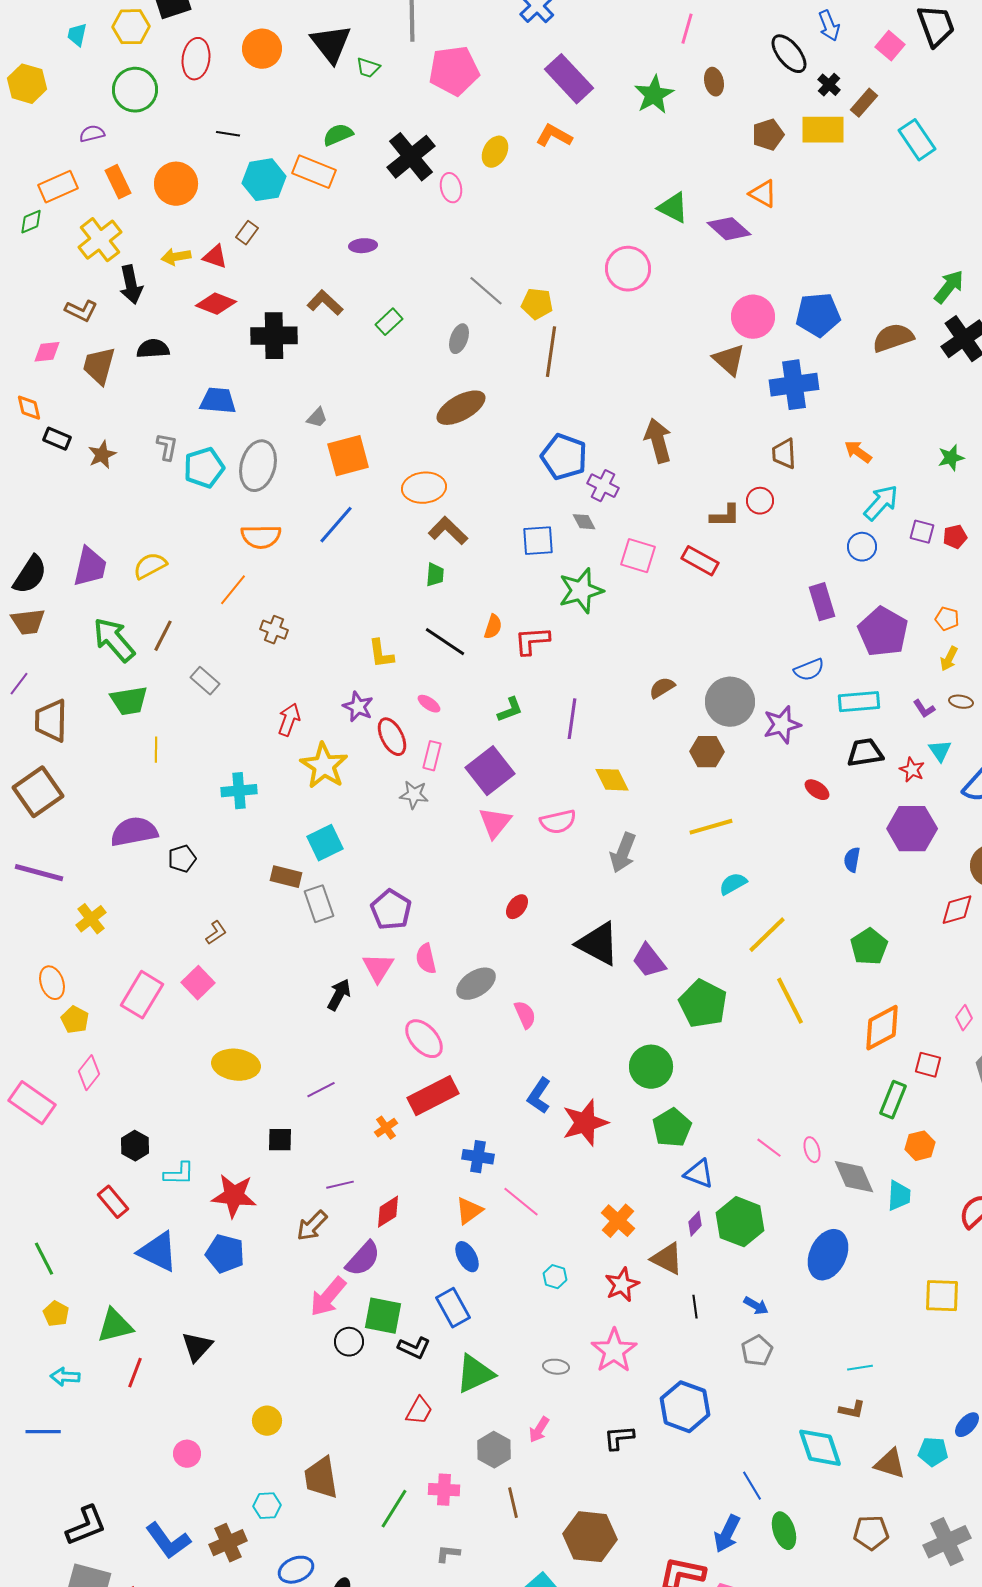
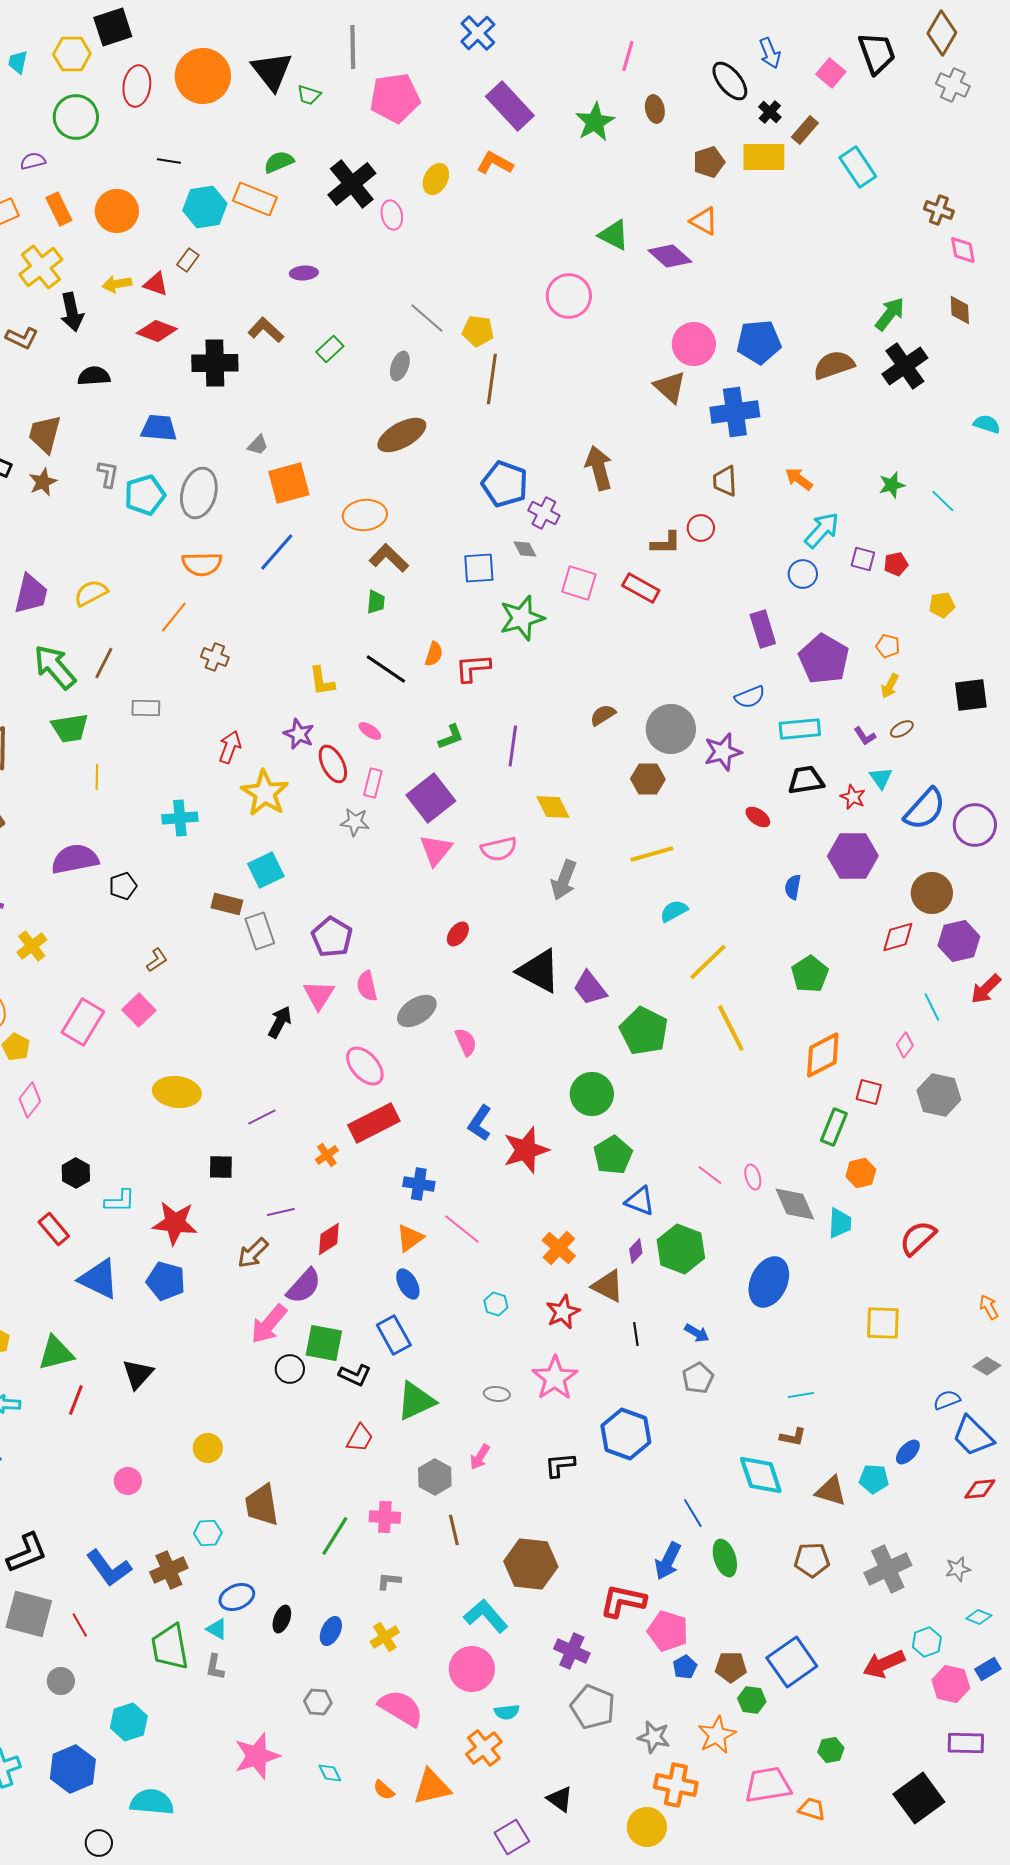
orange circle: (262, 49) -> (203, 76), size x1.4
brown trapezoid: (99, 366) -> (45, 434), moved
gray rectangle: (205, 681) -> (146, 708), turned -40
brown ellipse: (961, 702) -> (902, 729), turned -40

